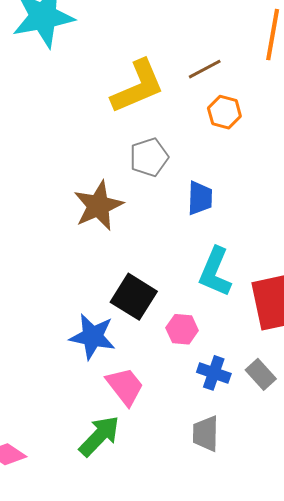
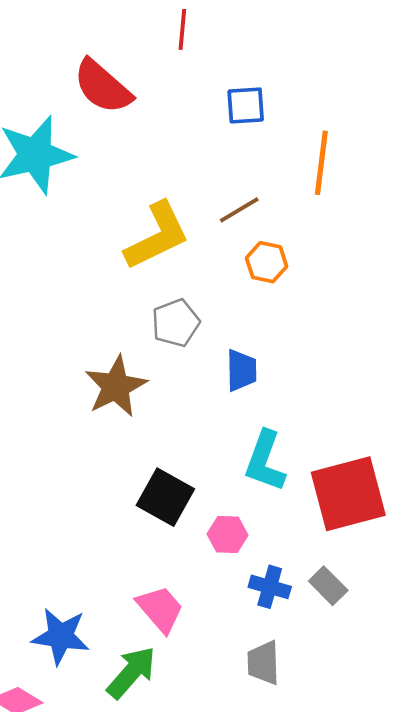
blue star: (93, 337) -> (61, 636), moved

